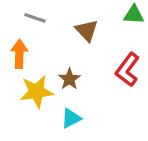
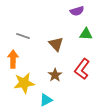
brown star: (69, 79) -> (55, 75), moved

